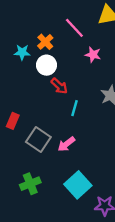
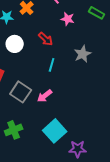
white circle: (47, 65) -> (15, 44), moved
red arrow: (59, 86) -> (46, 39), moved

